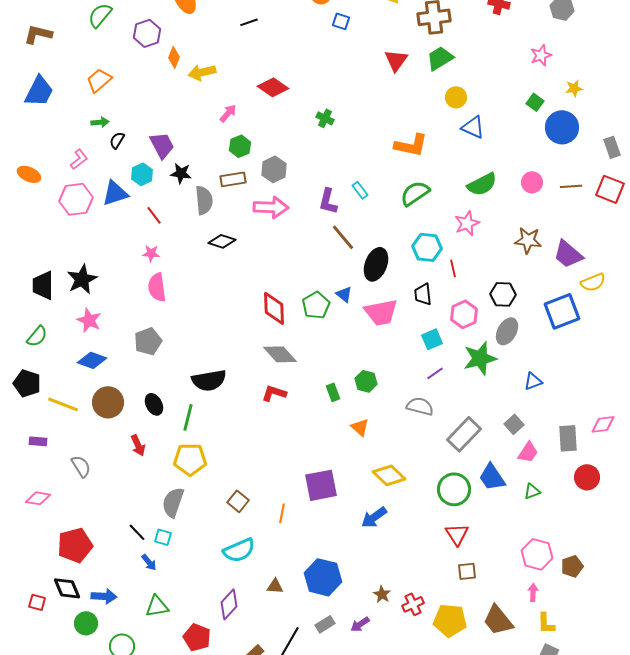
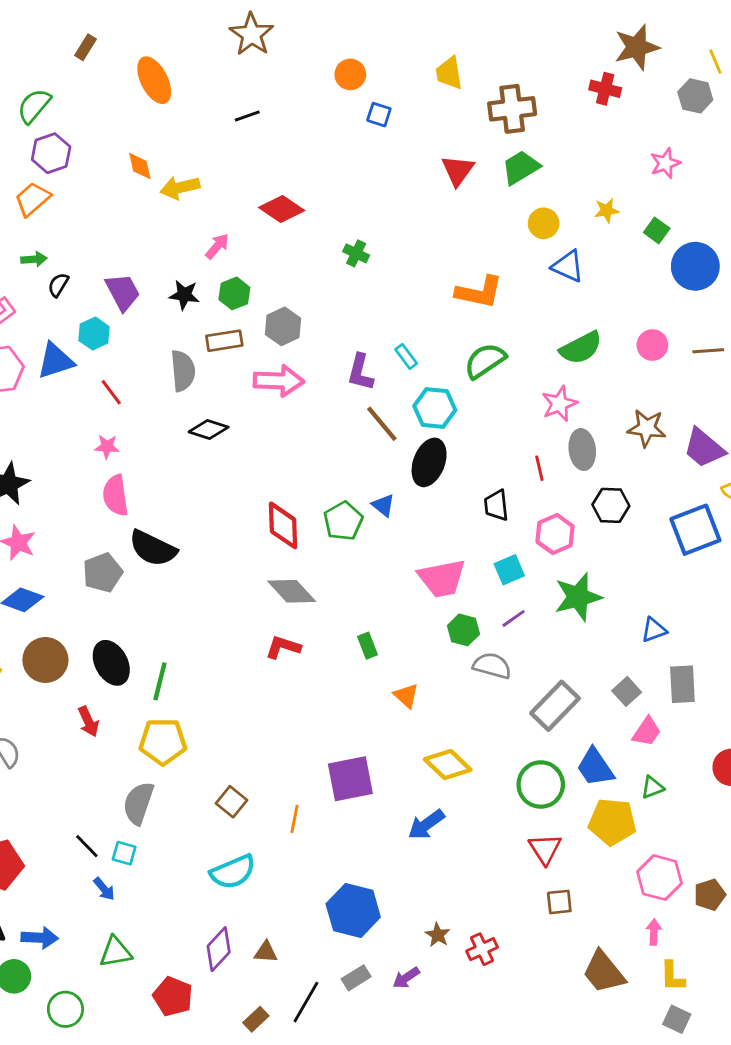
purple hexagon: (147, 33) -> (51, 153), moved
orange diamond: (174, 57) -> (140, 166), turned -35
yellow star: (574, 88) -> (607, 210), moved
black star: (181, 173) -> (184, 295), moved
cyan hexagon: (427, 247) -> (435, 408), moved
pink trapezoid: (381, 312) -> (442, 578), moved
gray ellipse: (507, 331) -> (582, 450), moved, turned -36
black semicircle: (209, 380) -> (153, 548), moved, turned 36
green hexagon: (366, 381) -> (463, 630), moved
black ellipse: (154, 404) -> (111, 663), size x1.4
gray rectangle: (568, 438) -> (682, 684), moved
brown triangle: (275, 586) -> (266, 952), moved
yellow pentagon: (450, 620) -> (612, 822), moved

